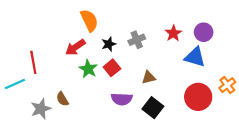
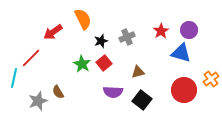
red arrow: (75, 47) -> (53, 32), moved
red line: (33, 62) -> (31, 58), turned 55
cyan line: (15, 84) -> (14, 78), turned -54

